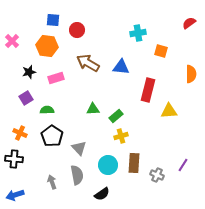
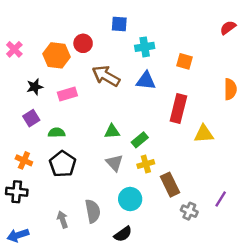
blue square: (53, 20) -> (119, 24), moved
red circle: (77, 30) -> (83, 43), moved
cyan cross: (138, 33) -> (145, 47), moved
orange square: (161, 51) -> (184, 61), moved
gray triangle: (79, 148) -> (114, 163), moved
brown rectangle: (134, 163) -> (170, 185), moved, turned -30

